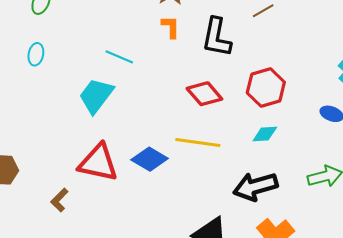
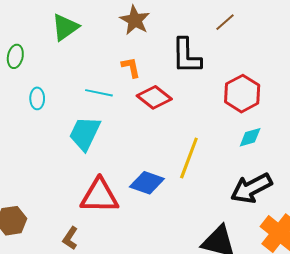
orange L-shape: (171, 27) -> (131, 67), moved
cyan ellipse: (36, 54) -> (37, 98), moved
red diamond: (204, 94) -> (154, 97), moved
yellow line: (198, 142) -> (189, 158), turned -66

